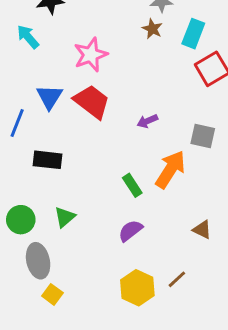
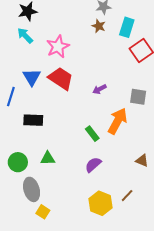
cyan arrow: (28, 37) -> (25, 36), moved
green triangle: (65, 217) -> (48, 158), turned 42

